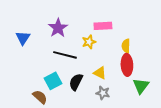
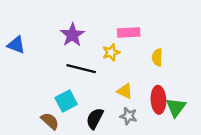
blue triangle: (23, 38) -> (16, 45), moved, turned -42
red ellipse: (127, 65) -> (158, 100), moved
black semicircle: (76, 82) -> (95, 119), moved

